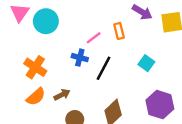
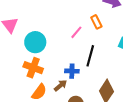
cyan circle: (46, 21) -> (35, 42), moved
blue cross: (80, 58) -> (72, 71), moved

